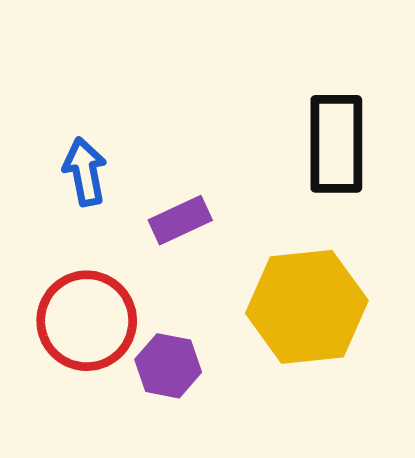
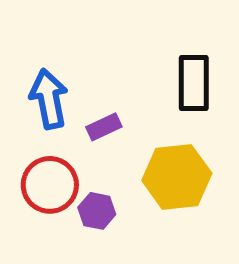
blue arrow: (85, 172) -> (49, 99), size x1.5

